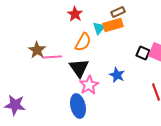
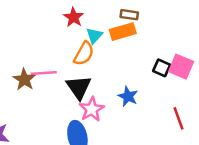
brown rectangle: (118, 12) -> (129, 15), turned 32
cyan triangle: (99, 28) -> (94, 35), moved
brown star: (37, 50) -> (24, 80), moved

